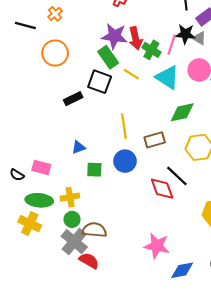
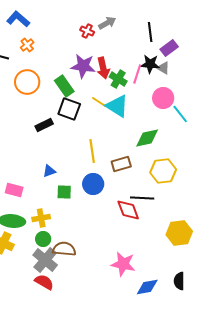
green rectangle: (108, 57) -> (64, 86), moved
cyan triangle: (167, 77) -> (117, 106), moved
black line: (177, 176) -> (142, 198), turned -40
red semicircle: (89, 261) -> (44, 282), moved

